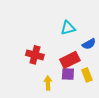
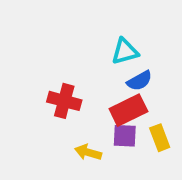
blue semicircle: (89, 44) -> (139, 81), moved
yellow arrow: (48, 83) -> (88, 152), turned -72

